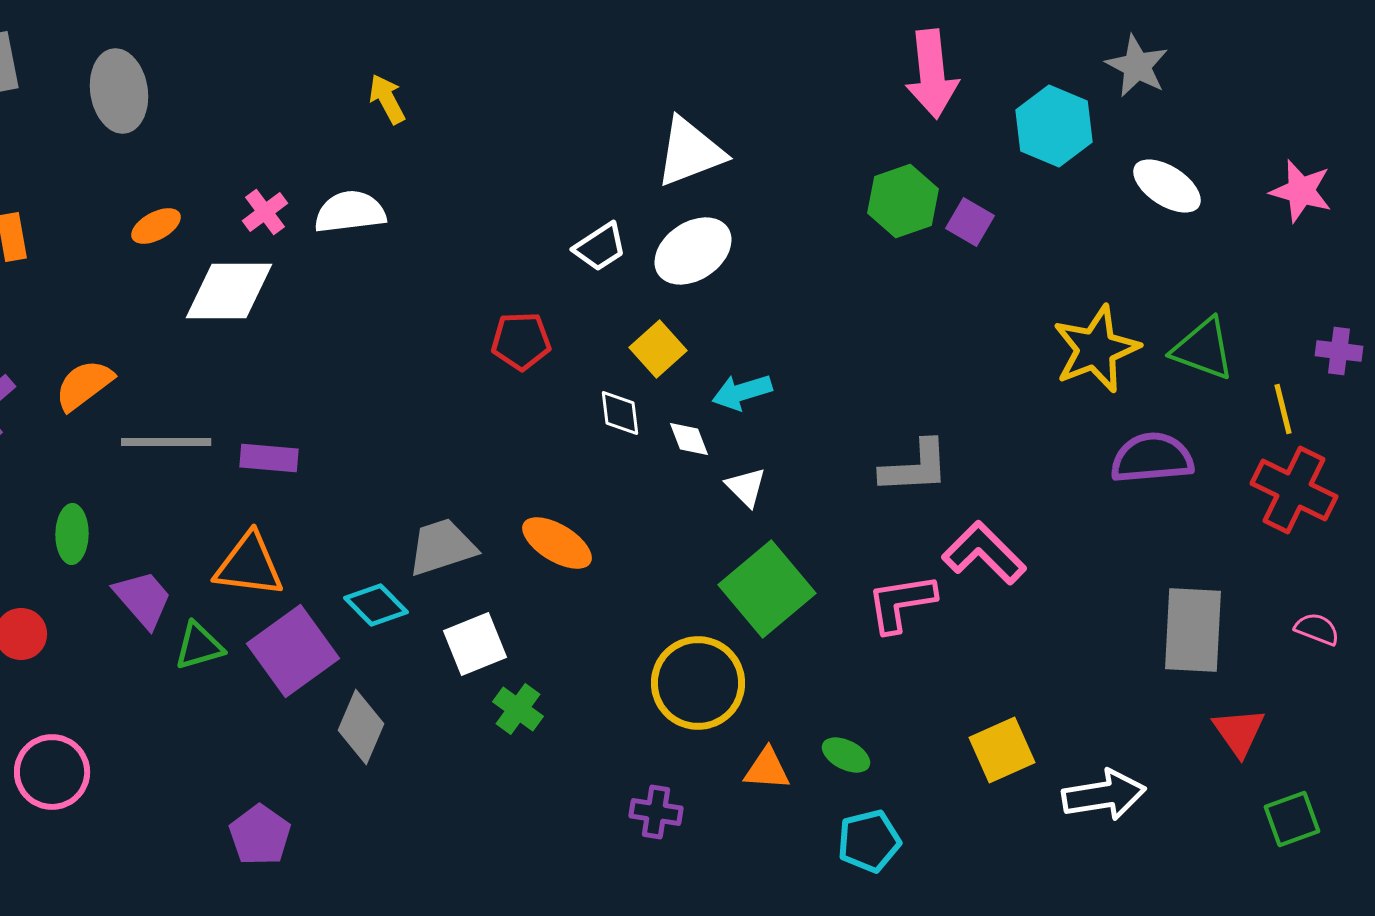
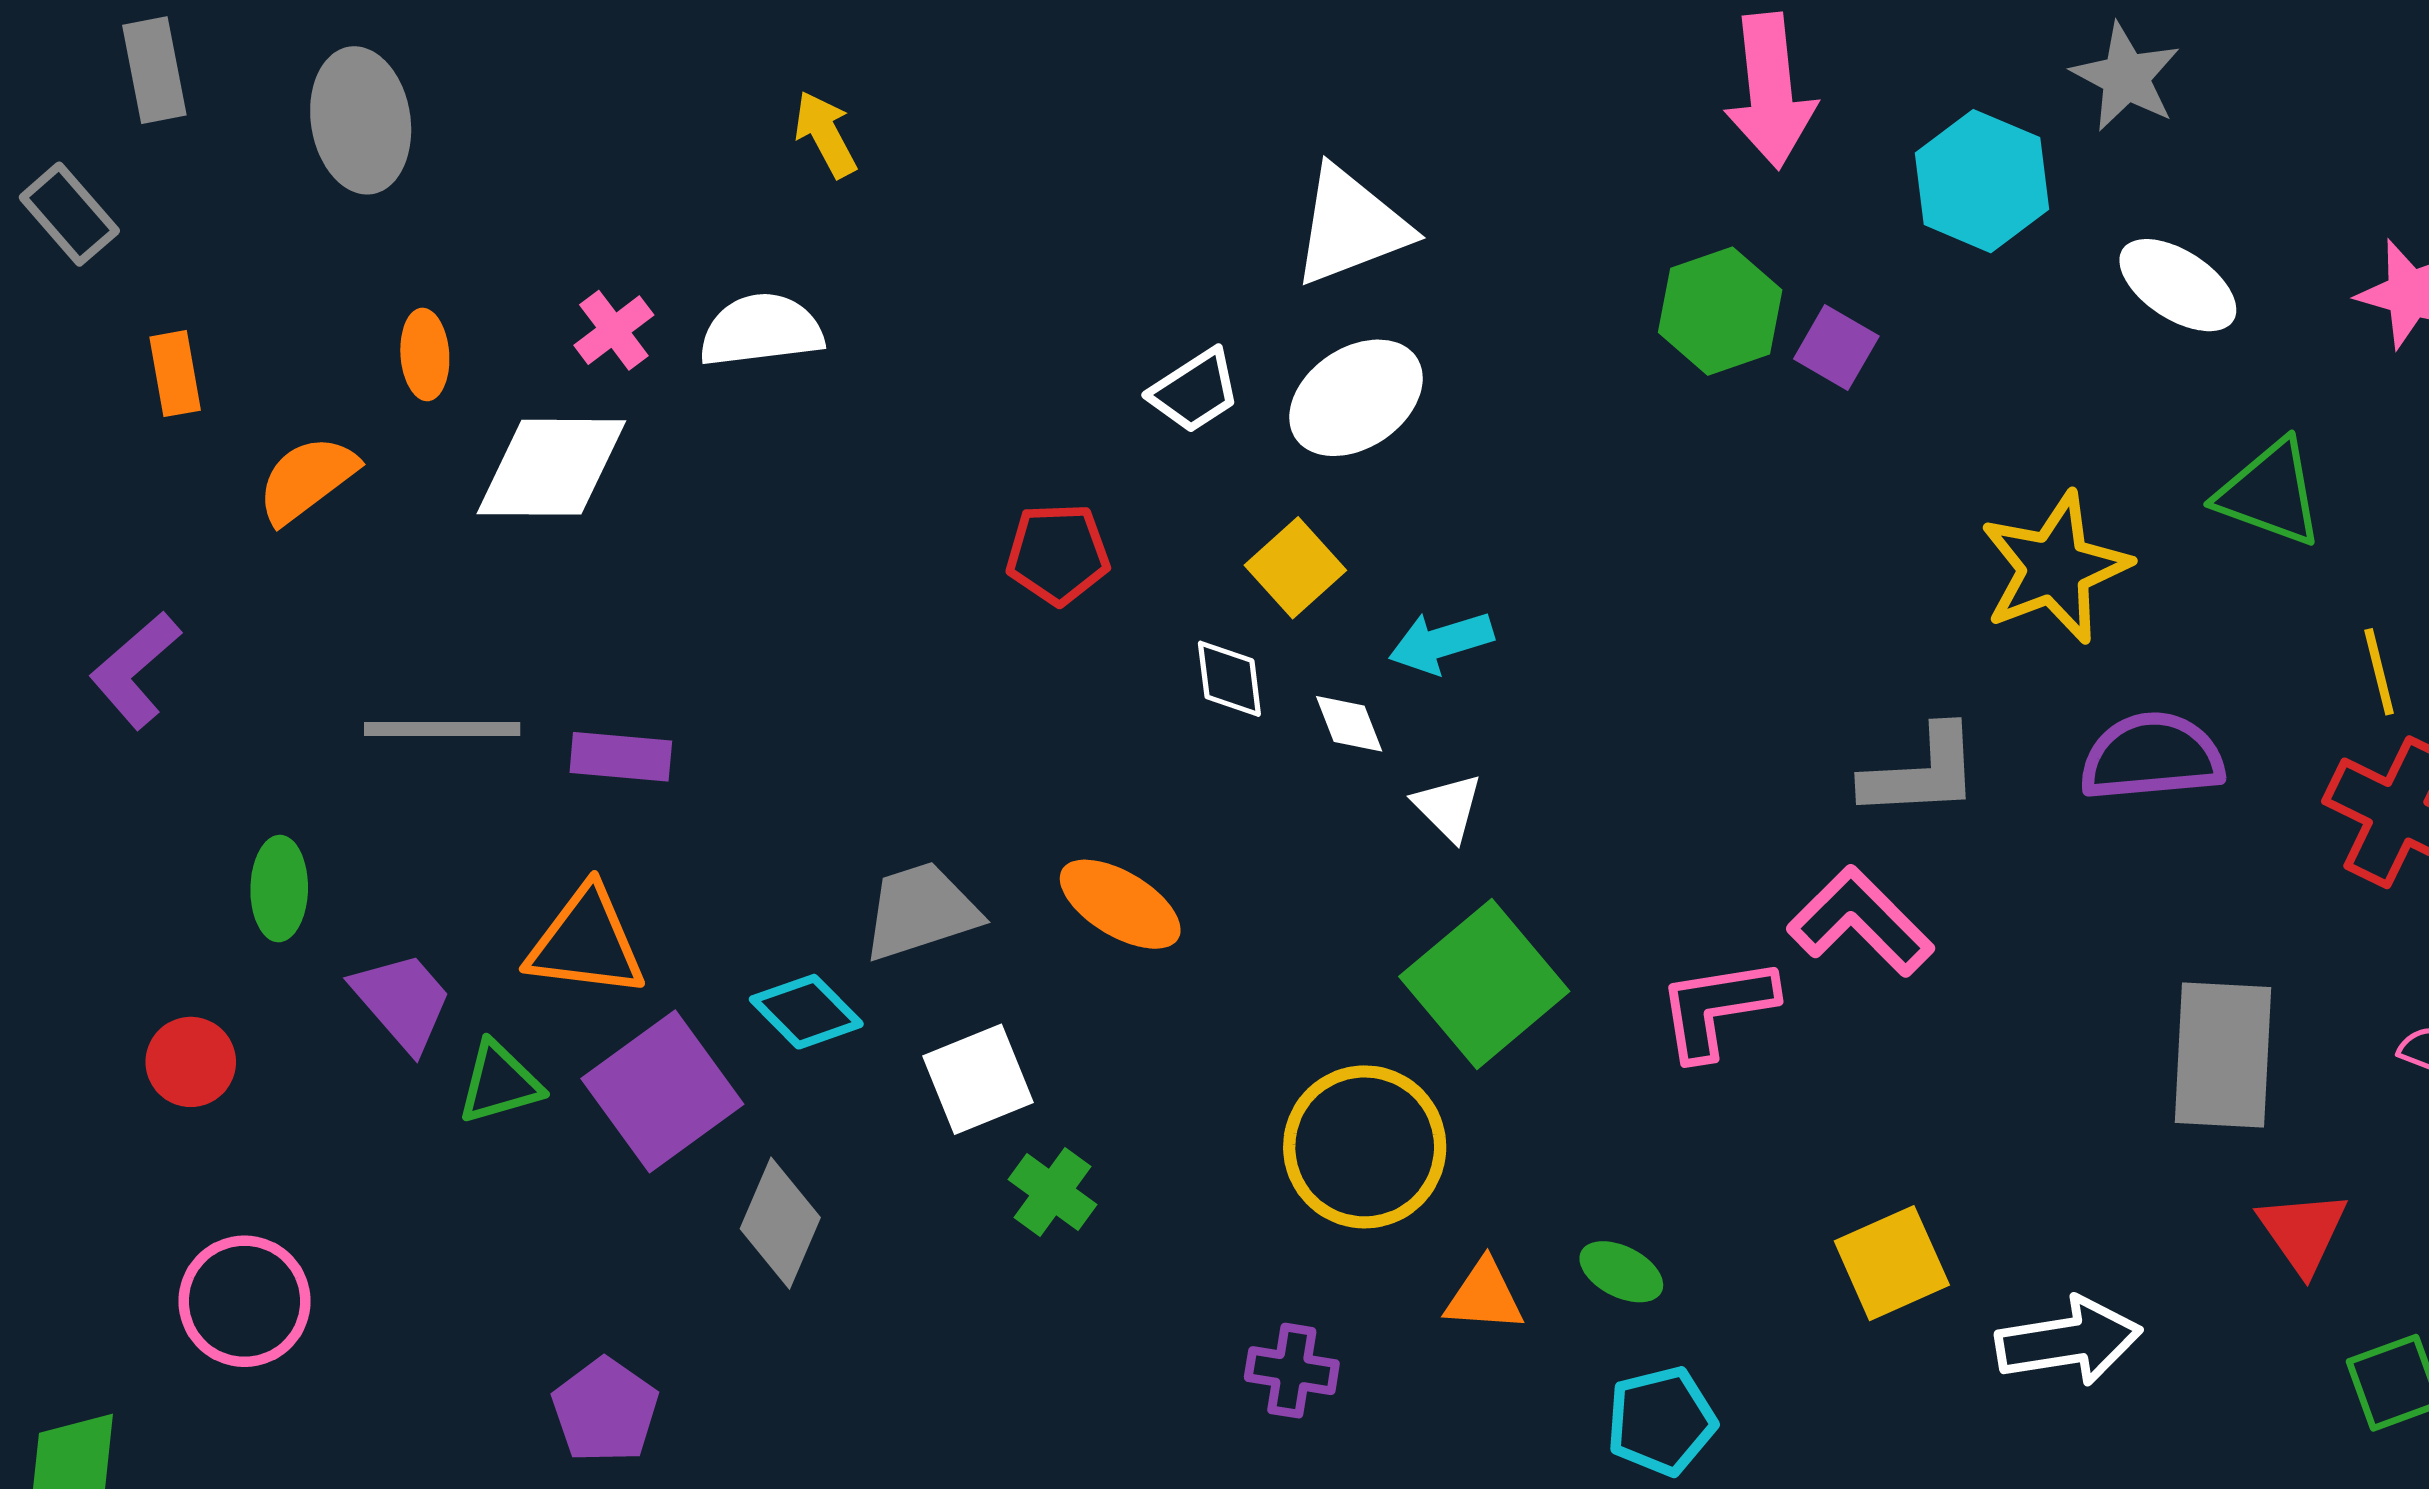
orange ellipse: (156, 226) -> (425, 354), turned -66
green triangle: (1203, 349) -> (2270, 493), moved
orange semicircle: (84, 385) -> (307, 479), moved
gray L-shape: (915, 467) -> (1921, 772), moved

